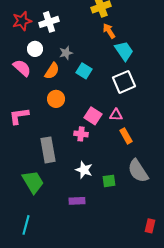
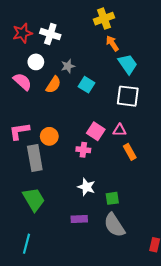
white cross: (49, 22) -> (50, 34), turned 36
white square: (124, 82) -> (128, 96), turned 30
orange circle: (56, 99) -> (49, 136), moved
gray rectangle: (48, 150) -> (35, 158), moved
gray semicircle: (138, 171) -> (114, 225), moved

